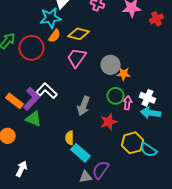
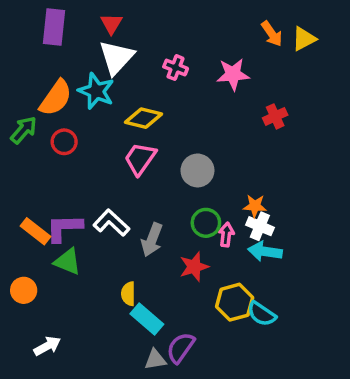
cyan star: (51, 18) -> (96, 91), turned 30
red cross: (157, 19) -> (275, 116), moved
orange semicircle: (55, 36) -> (56, 98), moved, size x1.6
red circle: (32, 48) -> (64, 142), size x0.6
orange star: (124, 74) -> (255, 206), moved
white L-shape: (47, 91) -> (111, 223), moved
purple L-shape: (32, 99) -> (64, 228), turned -135
white arrow: (22, 169) -> (47, 346), turned 35

